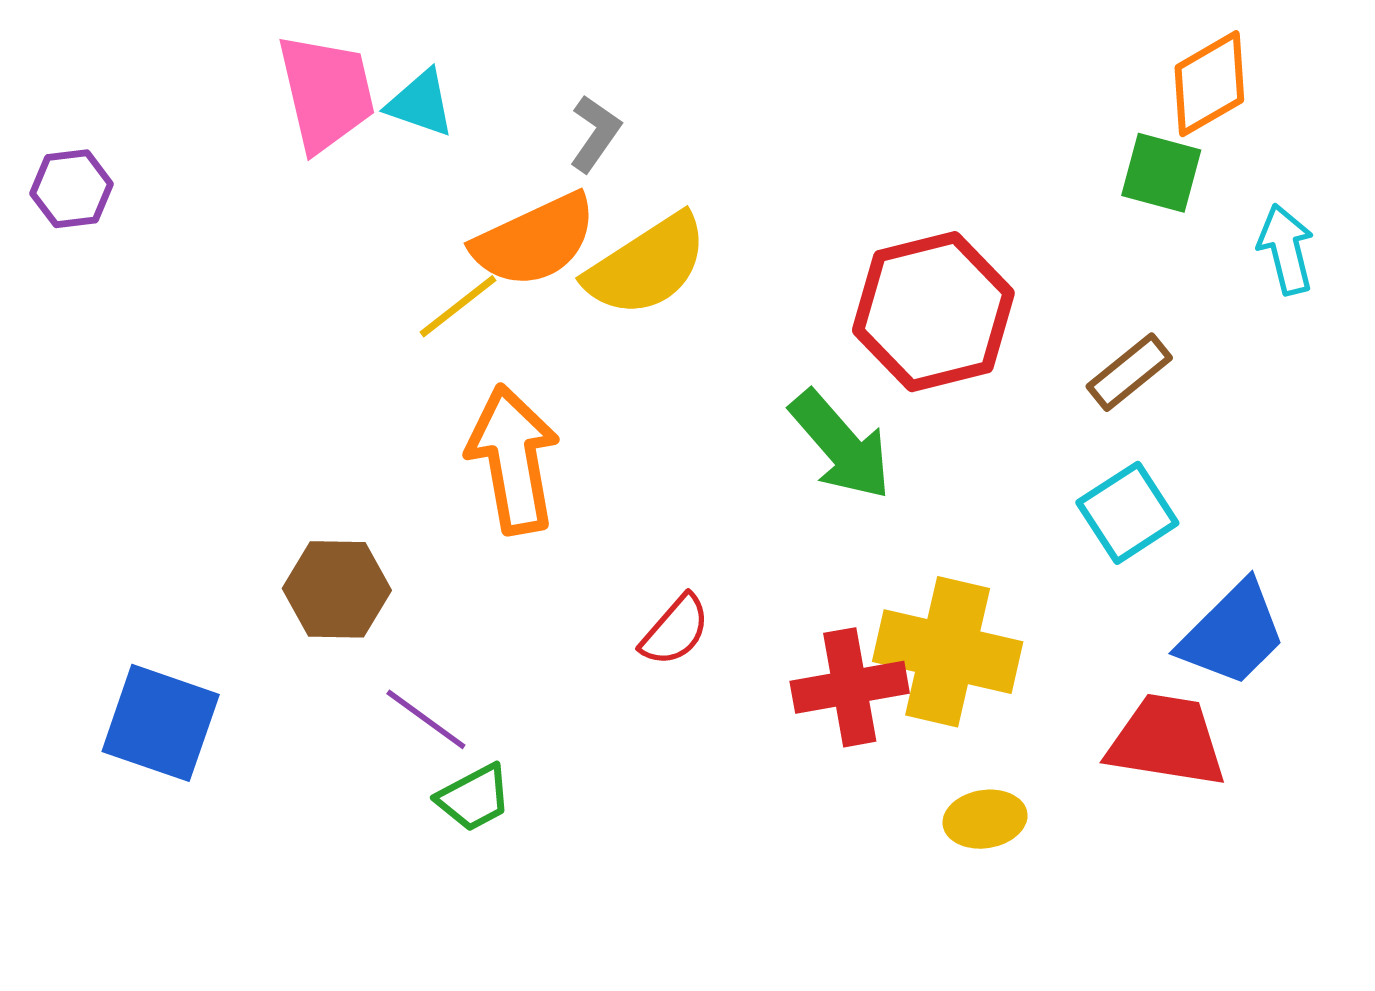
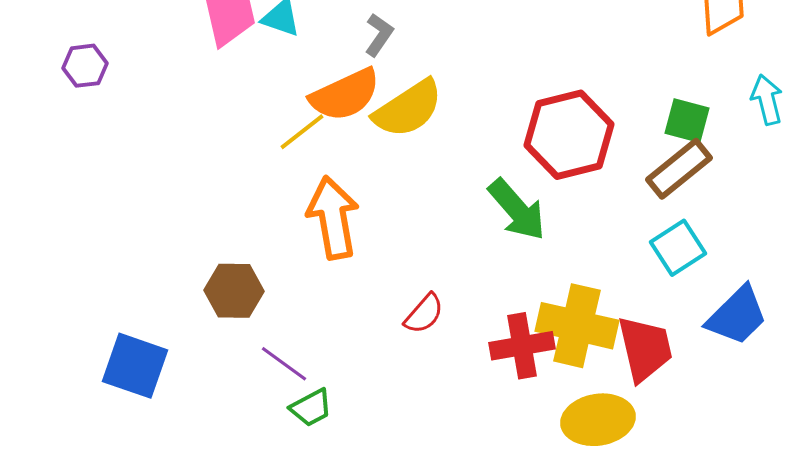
green square: (1161, 173) -> (687, 121), moved
brown rectangle: (1129, 372) -> (679, 169), size x1.4
red trapezoid: (1167, 741) -> (645, 349), moved, turned 68
yellow ellipse: (985, 819) -> (598, 420), size x1.6

